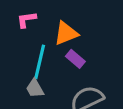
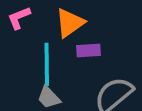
purple rectangle: (75, 59) -> (88, 51), turned -30

